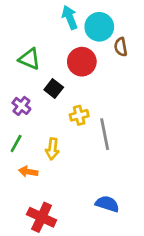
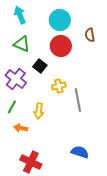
cyan arrow: (70, 17) -> (20, 15), moved
cyan circle: (99, 27) -> (60, 20), moved
purple cross: (21, 106) -> (16, 79), size x1.5

